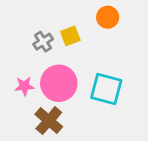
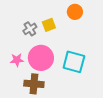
brown cross: (49, 121) -> (34, 84), turned -36

